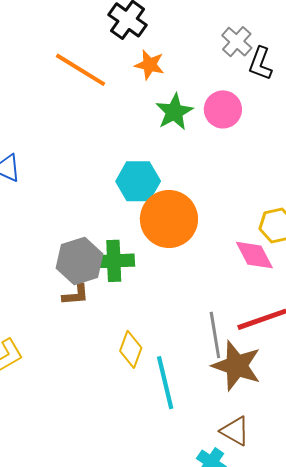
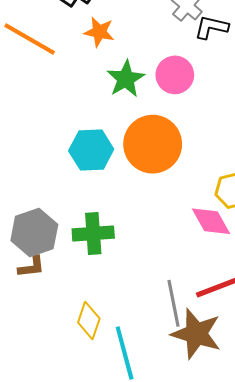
black L-shape: (260, 63) -> (211, 27), turned 84
orange circle: (169, 219) -> (153, 144), moved
green cross: (114, 261) -> (93, 233), moved

